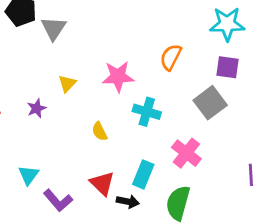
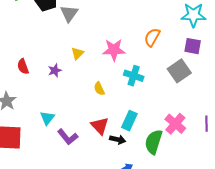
pink cross: (186, 153) -> (175, 124), moved

